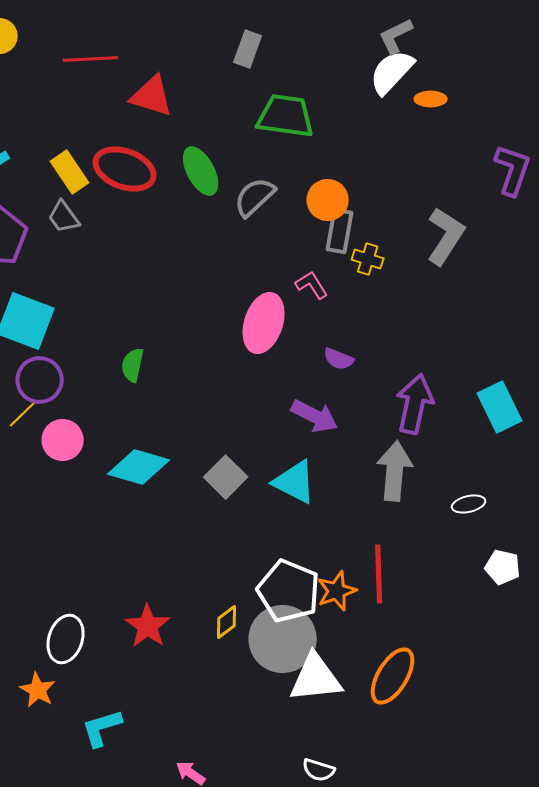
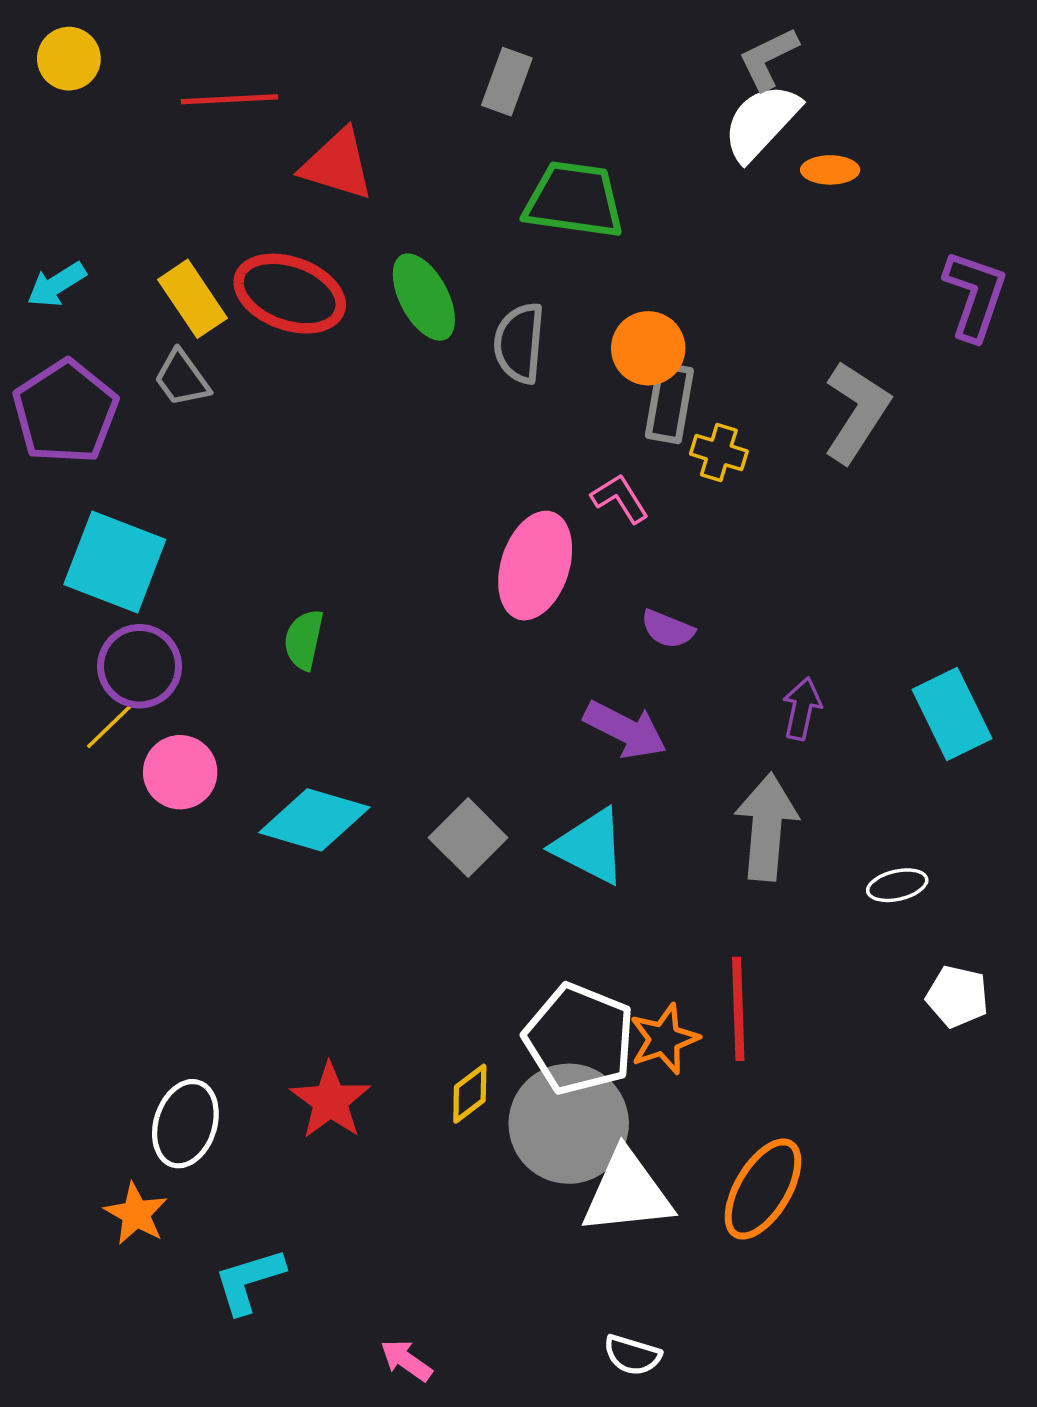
gray semicircle: (255, 197) -> (519, 343), turned -42
purple arrow: (415, 404) -> (802, 709), size x0.6

